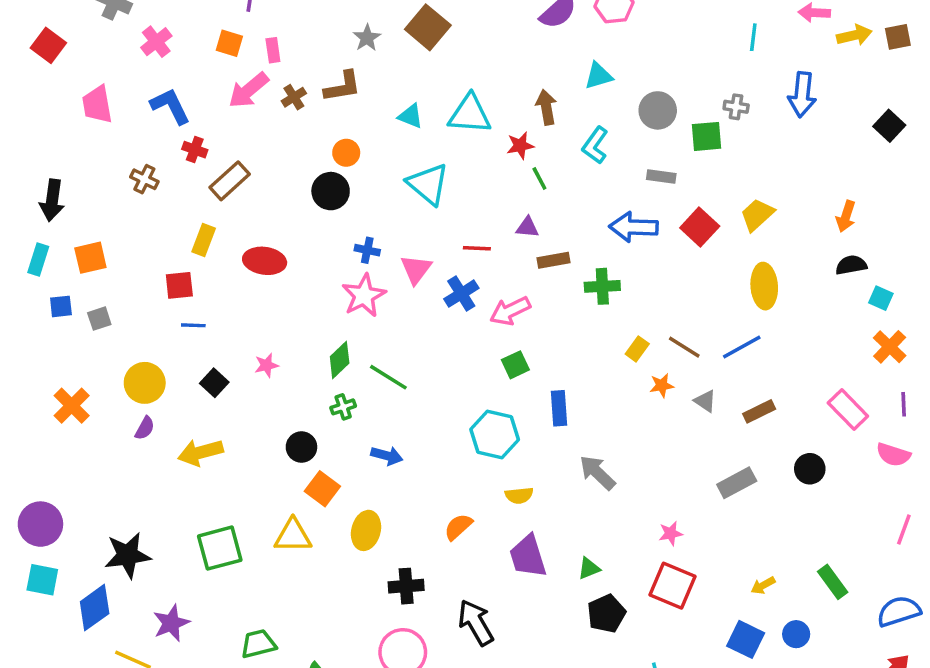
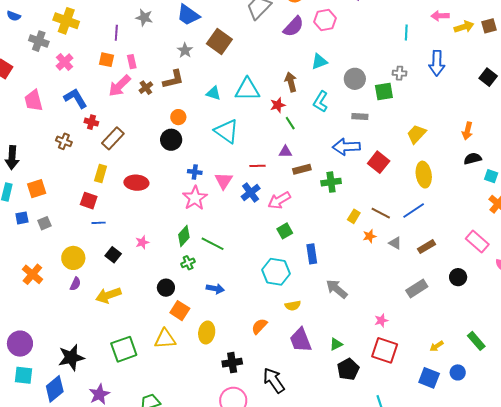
red square: (700, 227) -> (379, 162), moved
red square: (179, 285) -> (89, 201), turned 30

